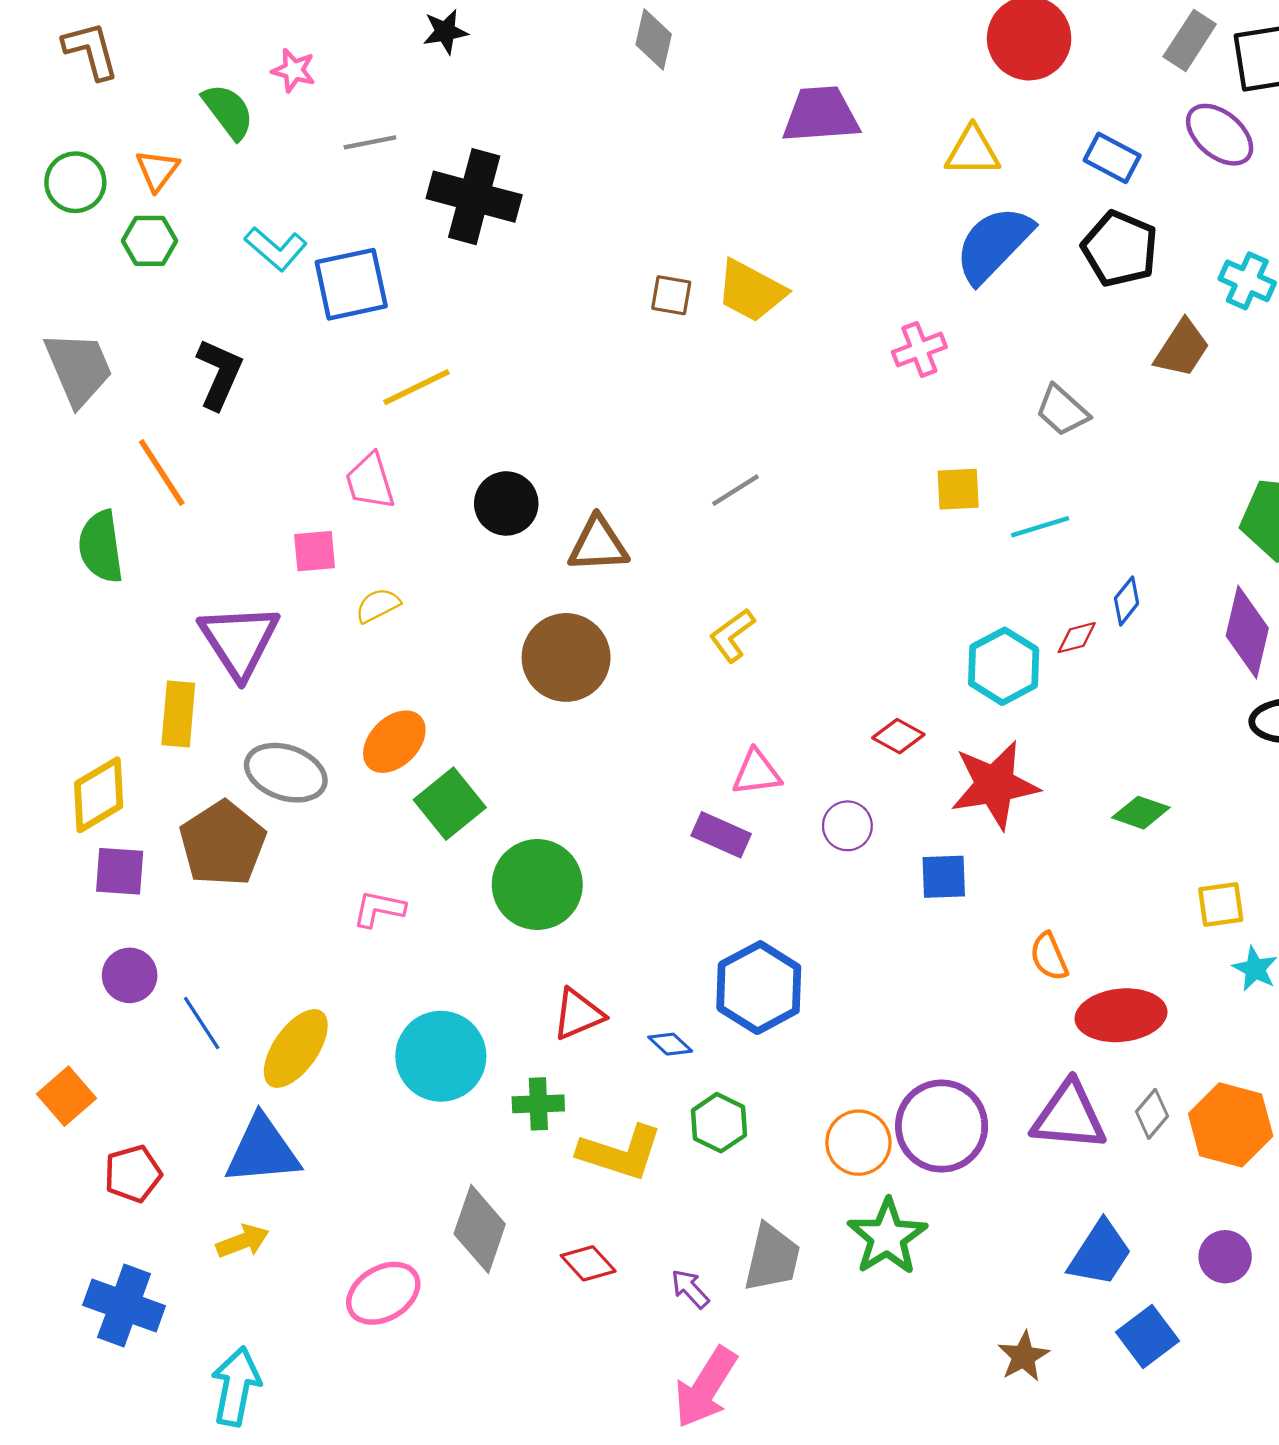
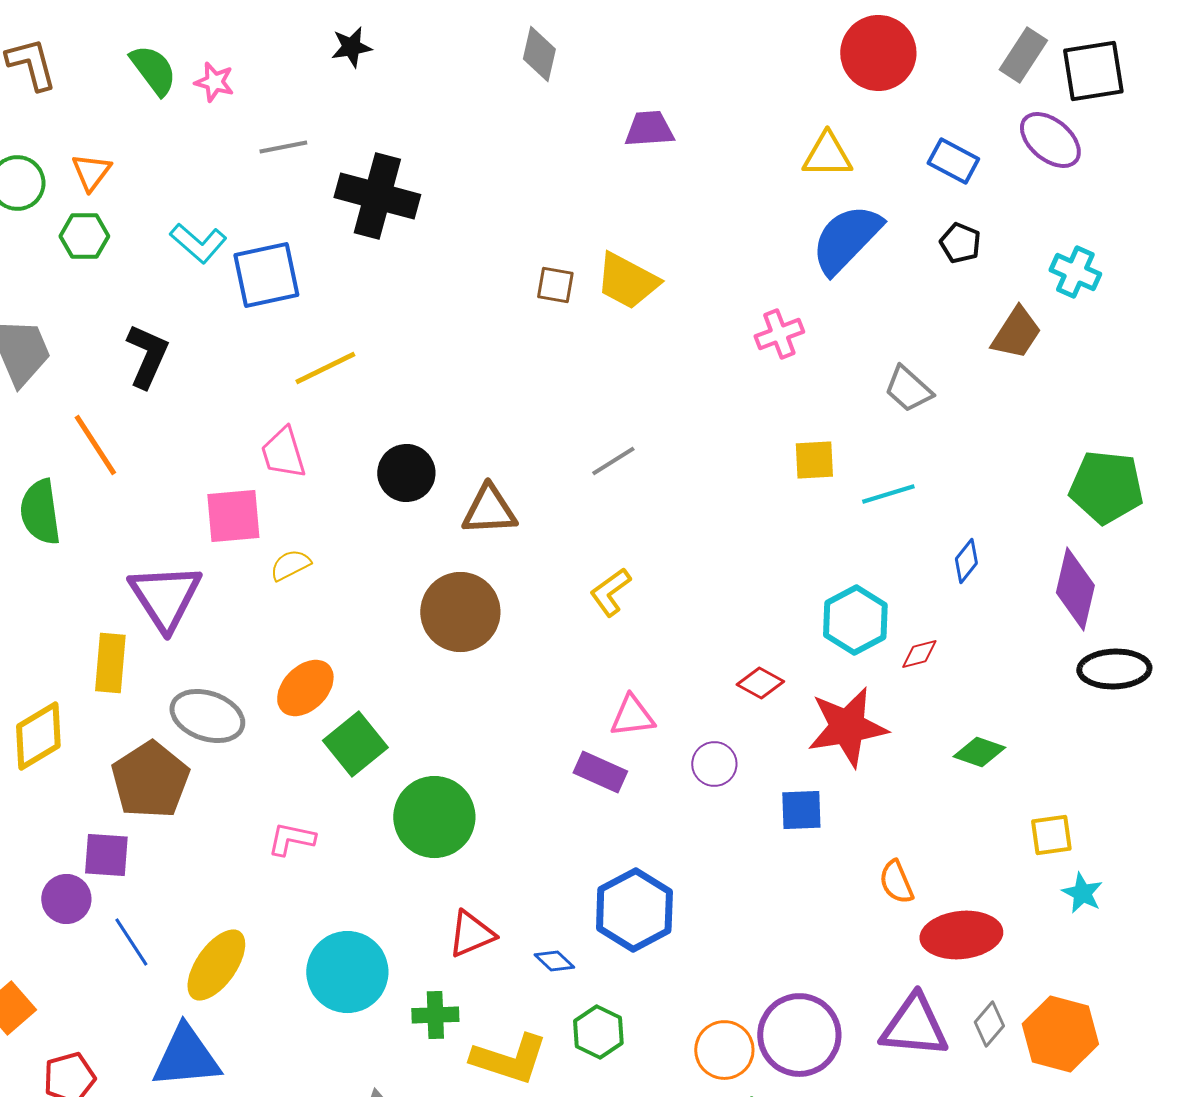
green semicircle: (228, 111) -> (153, 70), moved
purple trapezoid: (821, 115) -> (649, 129), moved, size x0.7
black pentagon: (1120, 249) -> (960, 243), size x0.6
pink square: (315, 551) -> (233, 516), size x1.4
red diamond: (1077, 638) -> (919, 654), moved
purple square: (120, 871) -> (106, 855), moved

